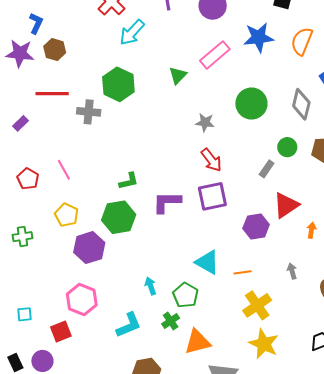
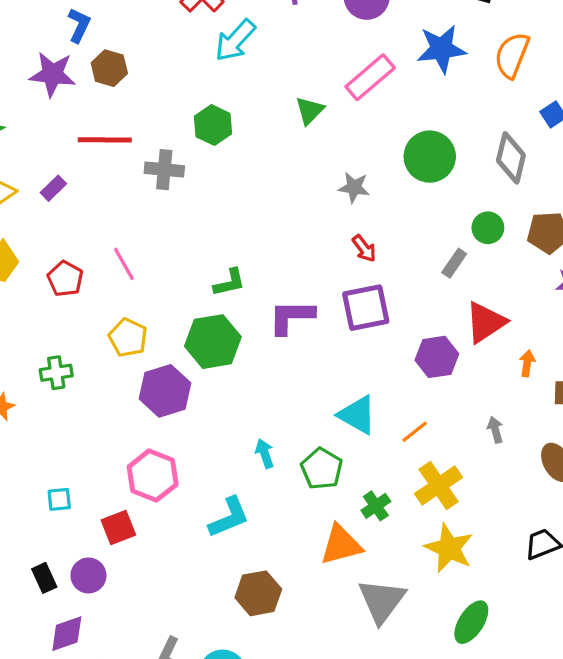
green hexagon: (118, 84) -> (213, 125), size x0.7
red arrow: (211, 160) -> (364, 248), size x0.7
orange line: (243, 272) -> (415, 432), turned -30
green cross: (171, 321) -> (376, 506), moved

